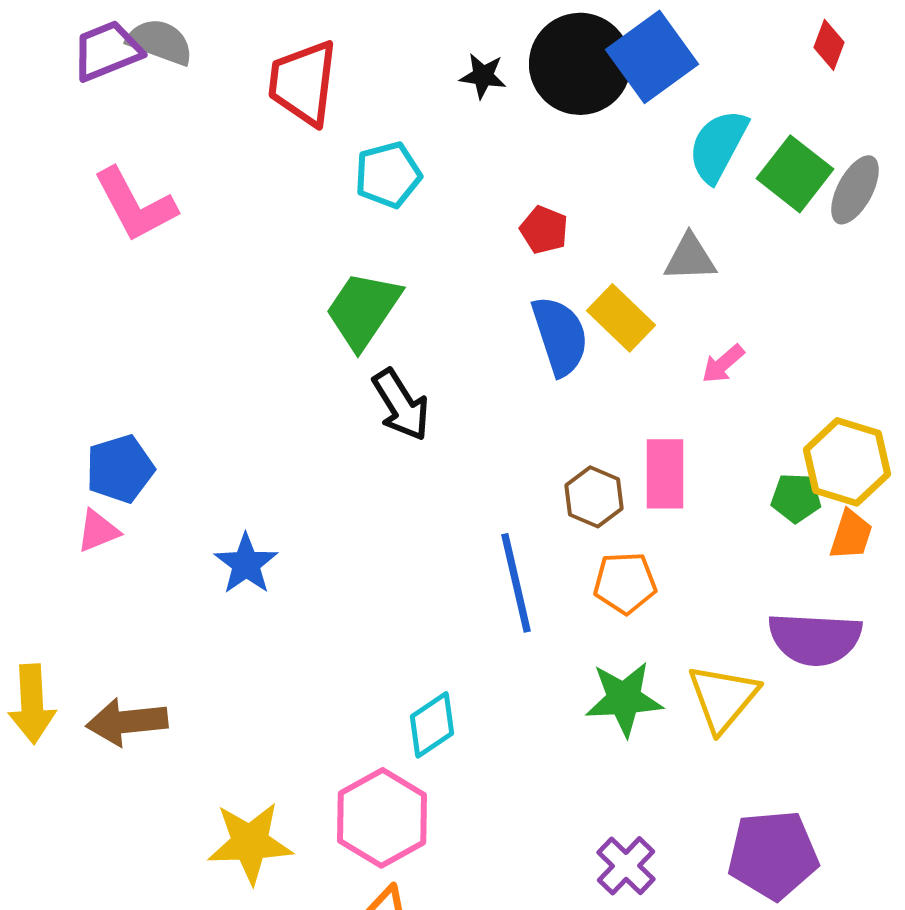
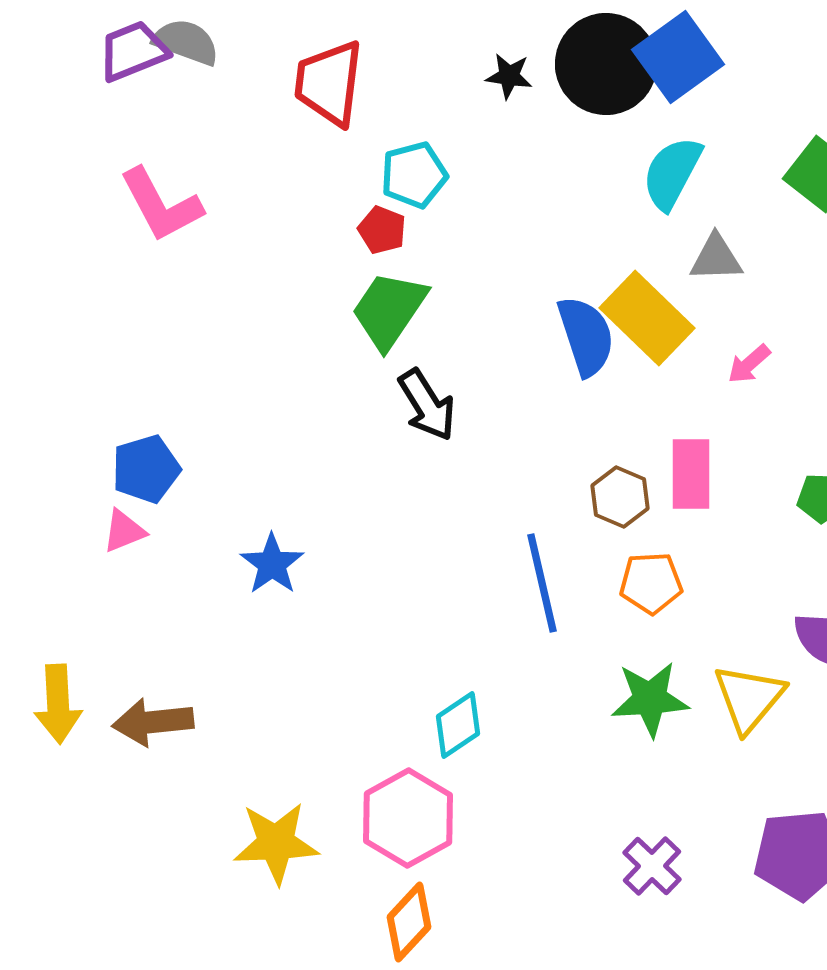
cyan semicircle: (718, 146) -> (672, 173), moved
red pentagon: (544, 230) -> (382, 230), moved
yellow rectangle: (621, 318) -> (647, 318), size x1.4

